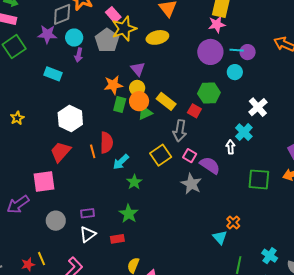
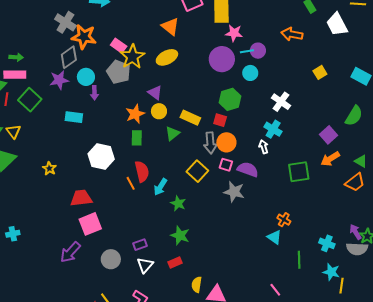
pink star: (217, 24) -> (234, 33), moved, turned 30
orange circle: (139, 101) -> (226, 142), moved
green rectangle: (120, 105) -> (137, 138), moved
red trapezoid: (61, 152) -> (81, 198), moved, turned 55

